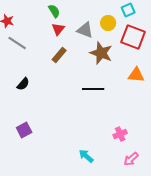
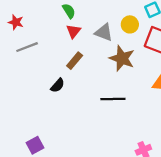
gray line: (17, 43) -> (27, 47), turned -54
black semicircle: (23, 84) -> (58, 85), moved

